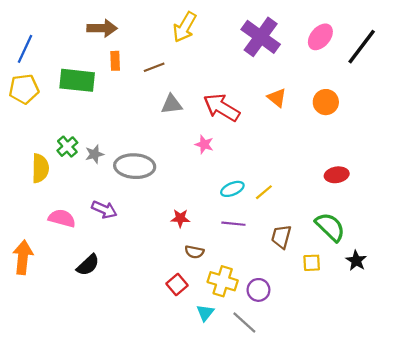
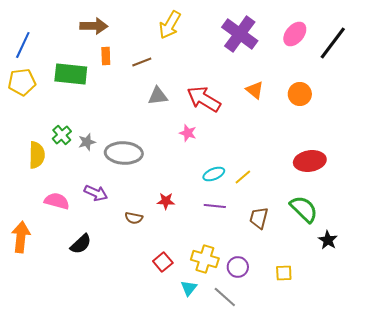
red ellipse: (337, 175) -> (310, 161), size x1.4
brown semicircle: (194, 252) -> (134, 218), moved
yellow square: (312, 263) -> (284, 273), moved

